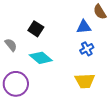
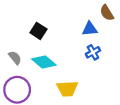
gray semicircle: (11, 45) -> (15, 58), moved
yellow trapezoid: (85, 81) -> (67, 89), moved

